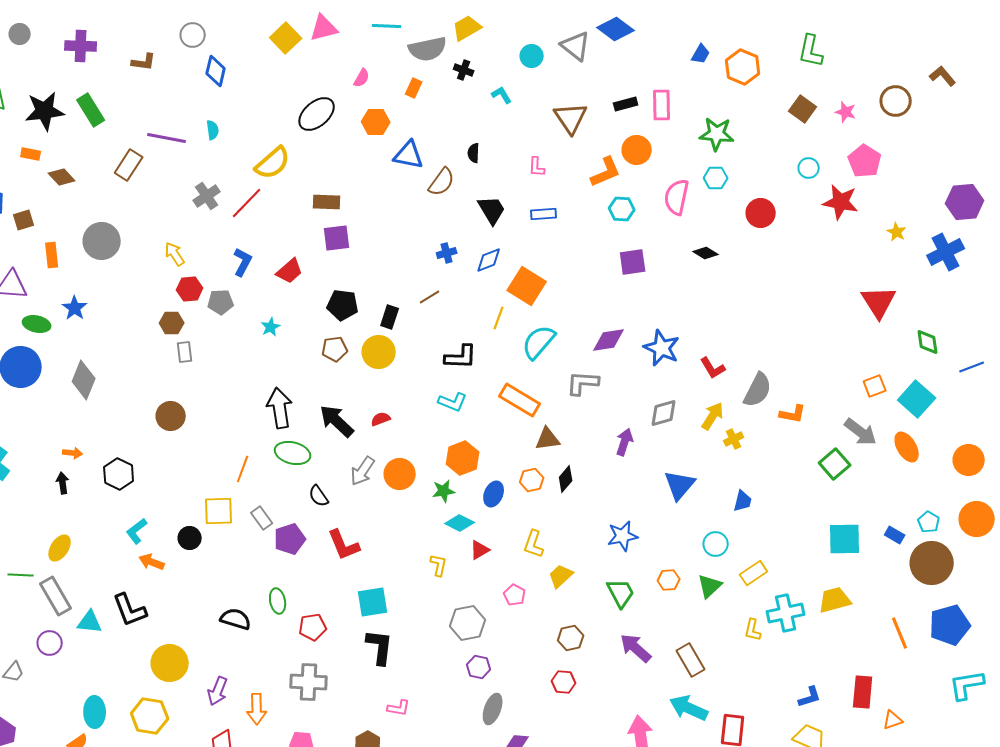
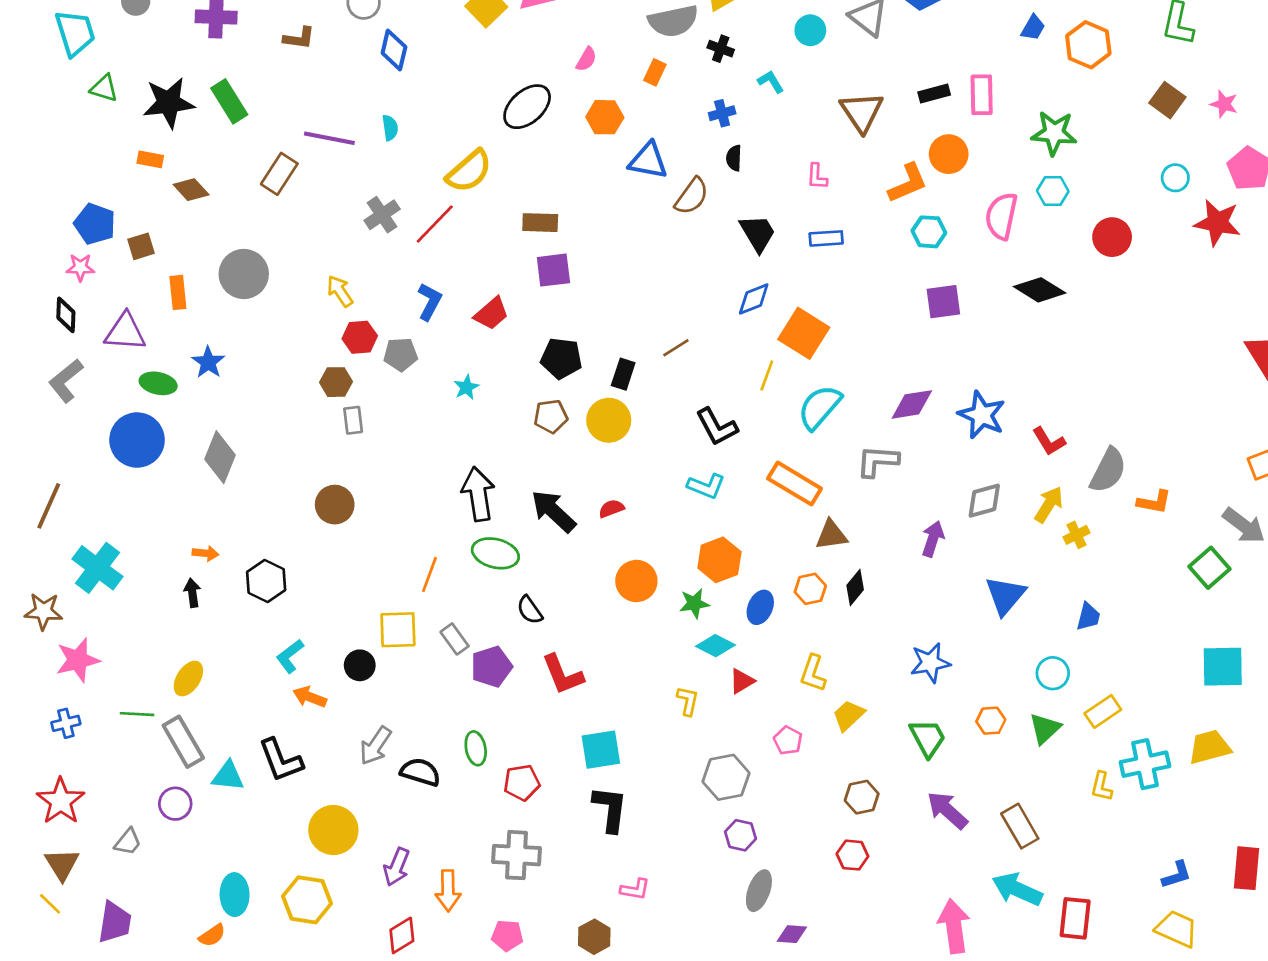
blue cross: (447, 253) -> (722, 113), moved
black diamond: (706, 253) -> (1040, 290), size x1.5
black L-shape: (461, 357) -> (717, 427), turned 60
gray arrow: (363, 471) -> (376, 746), moved

